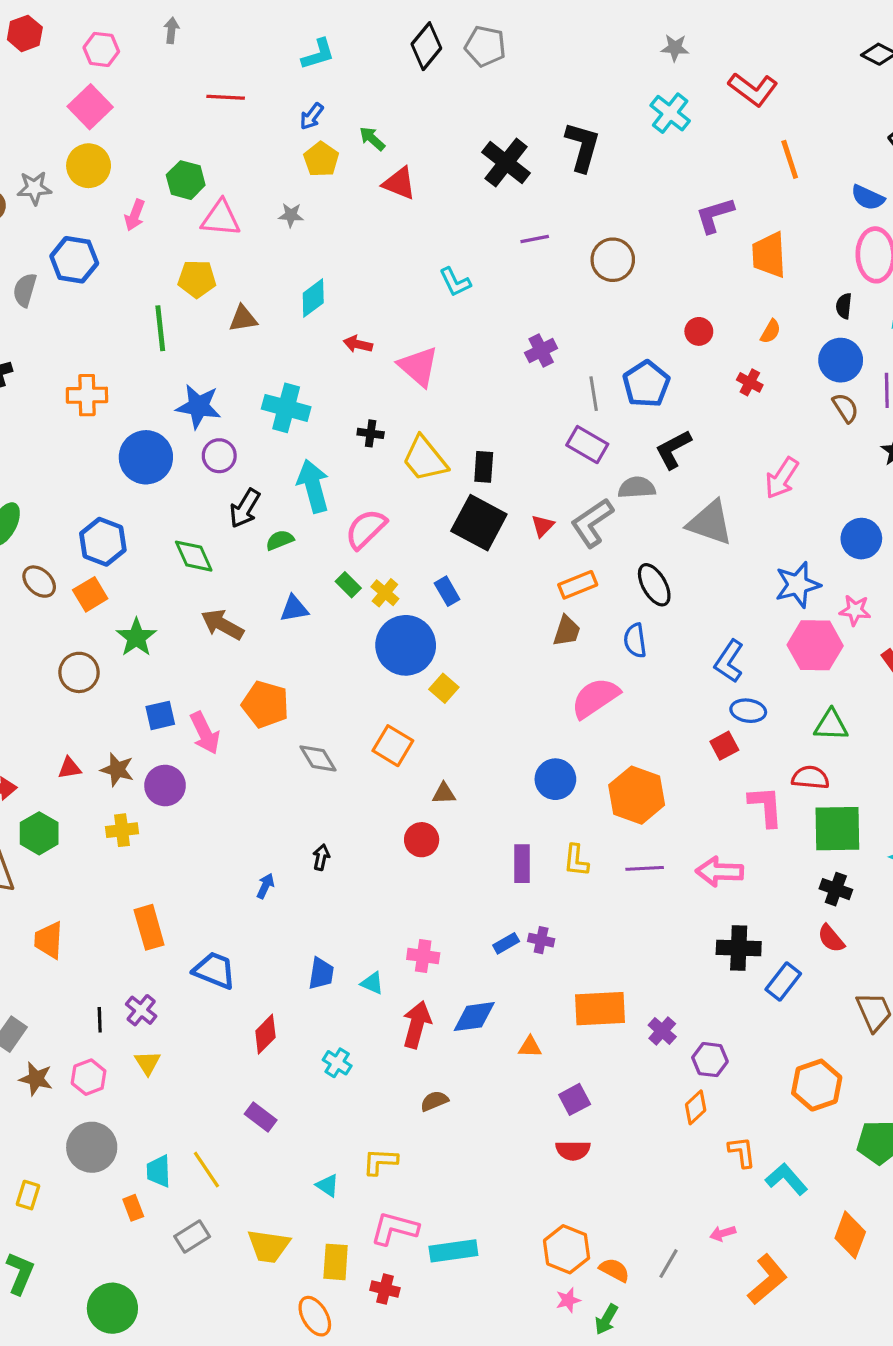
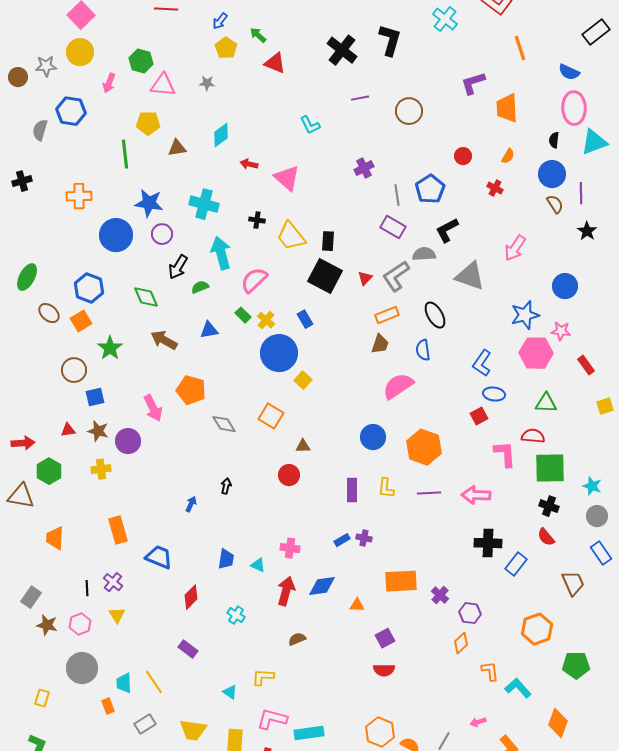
blue square: (160, 715) -> (95, 397), moved

